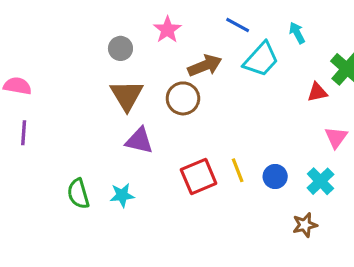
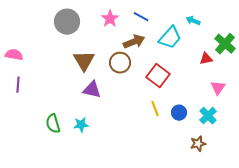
blue line: (238, 25) -> (141, 17), moved
cyan arrow: (297, 33) -> (193, 21), turned -40
gray circle: (120, 48) -> (67, 22), moved, size x1.6
red square: (199, 177) -> (158, 76), moved, turned -30

